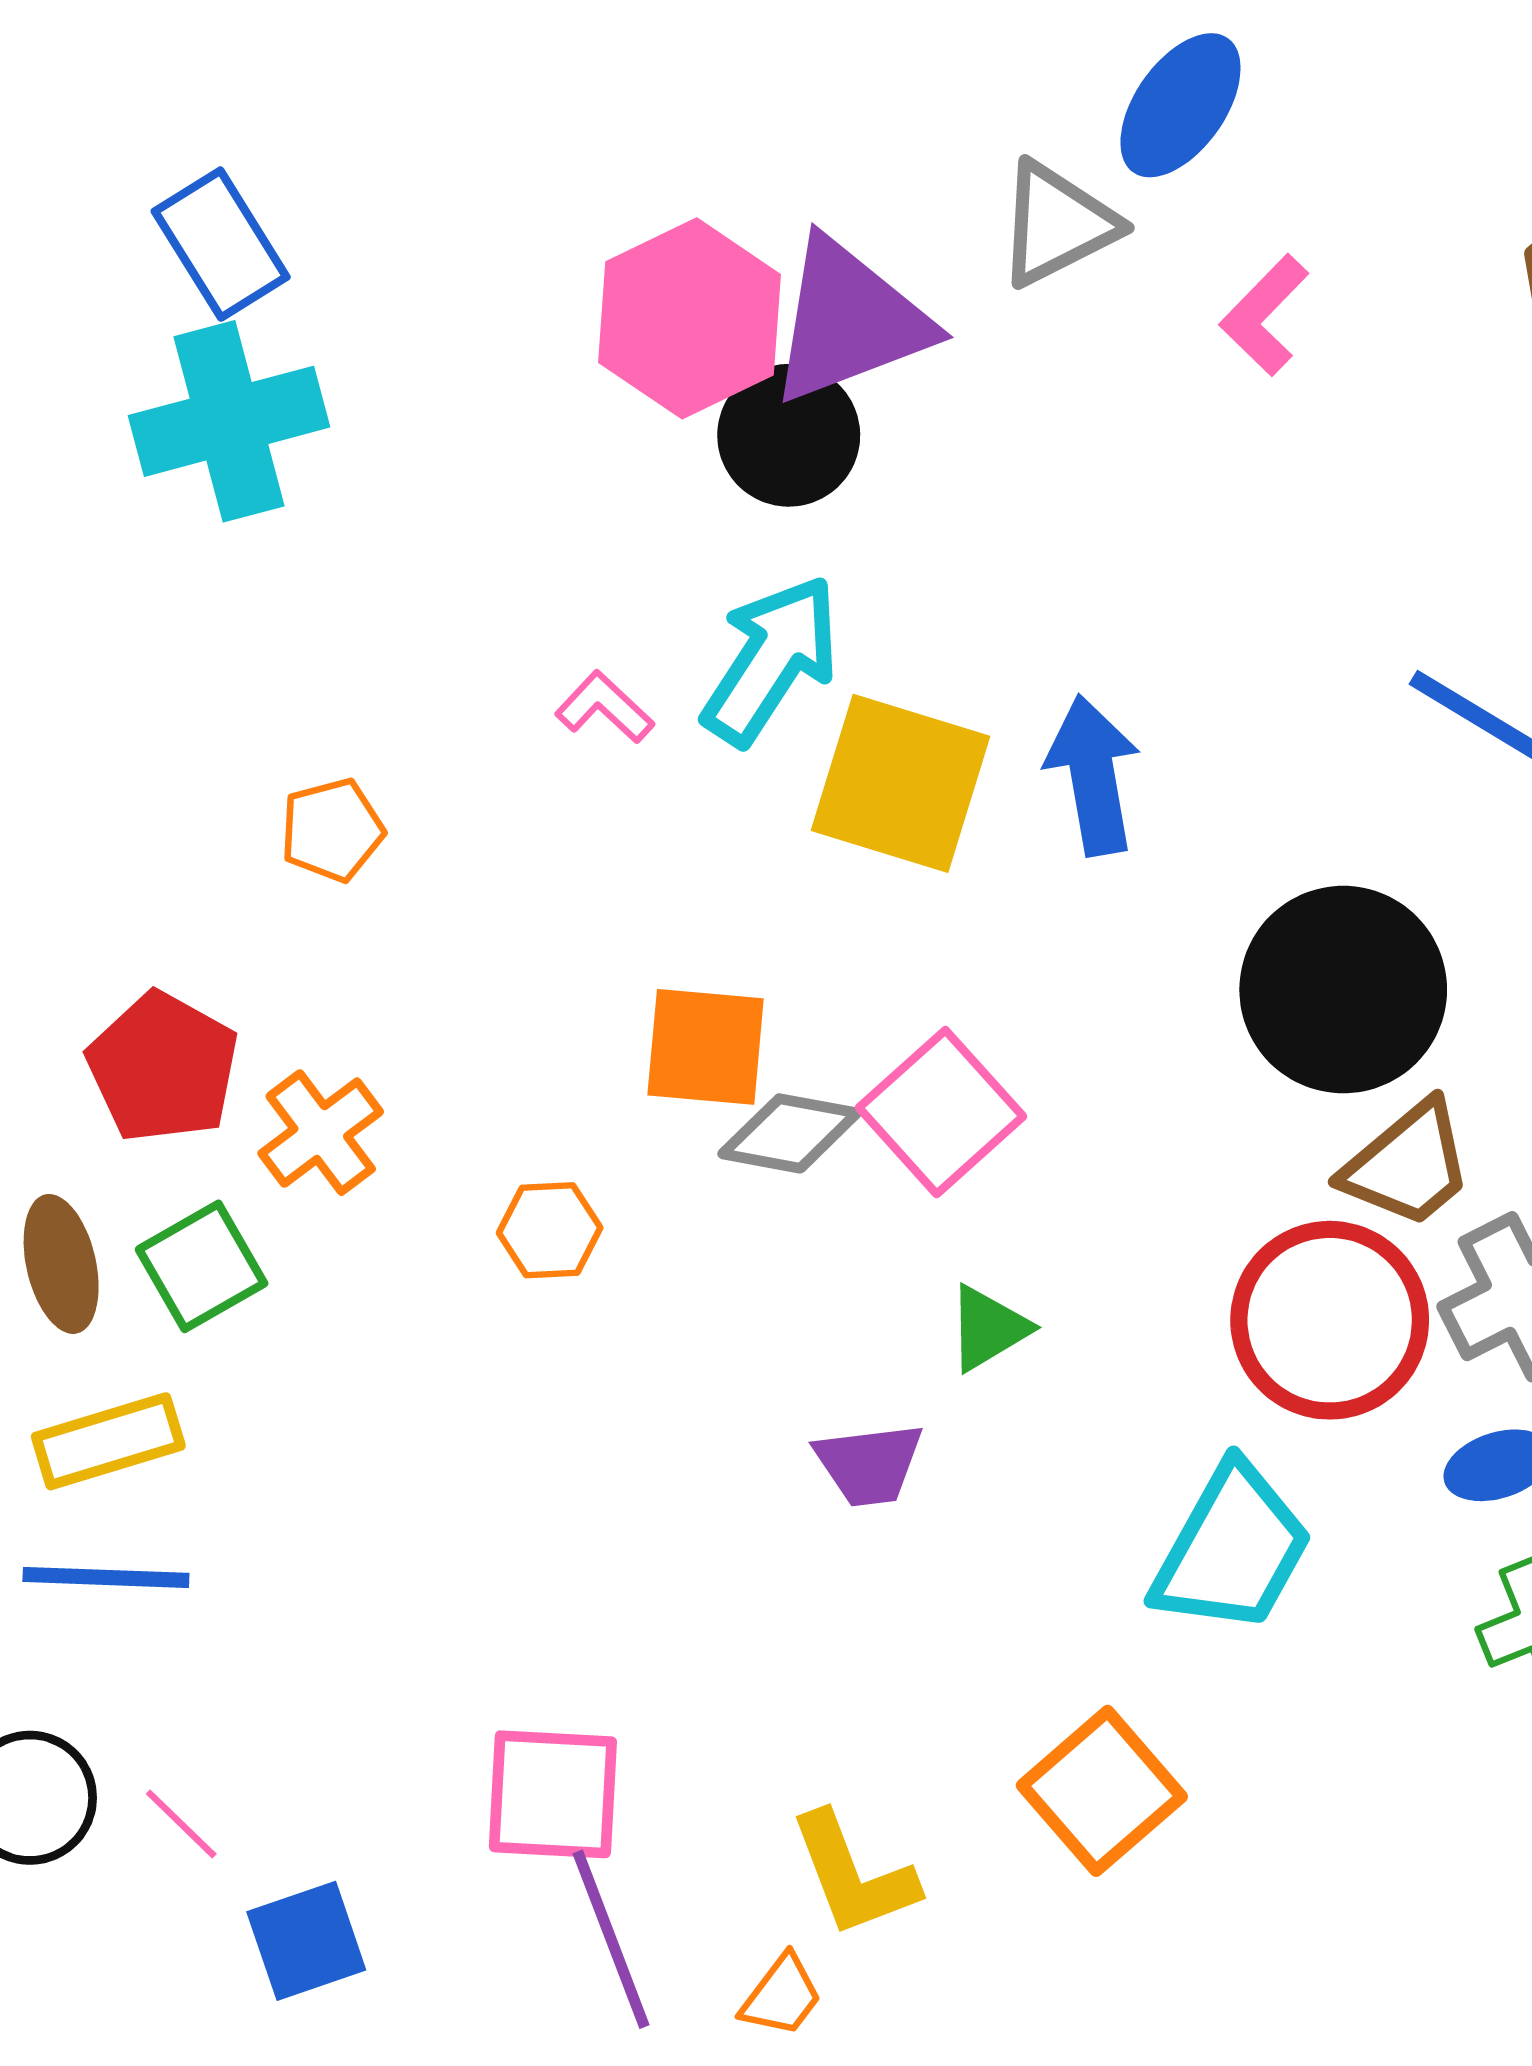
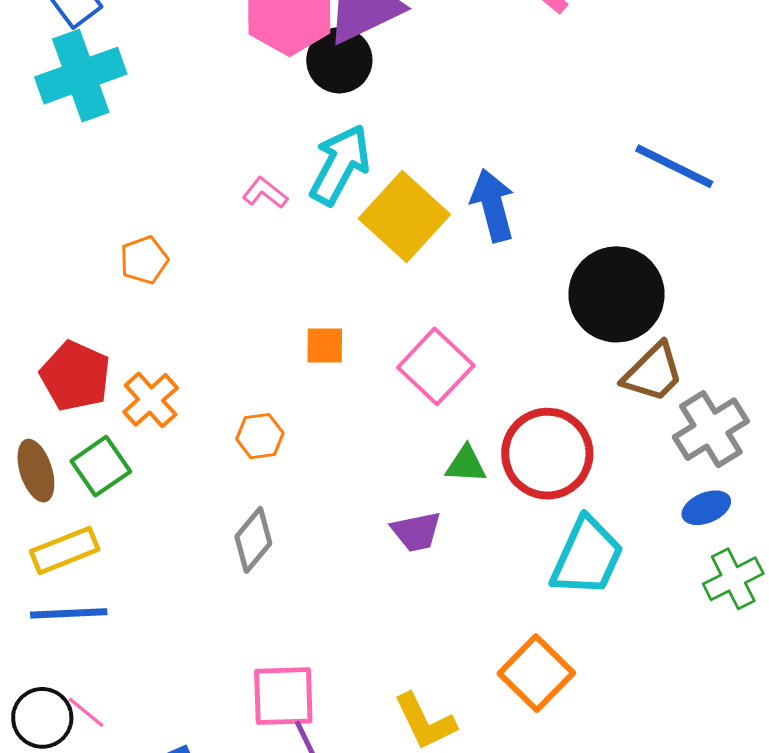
yellow square: (901, 783) -> (404, 217), turned 30
orange square: (706, 1047) -> (325, 345), size x0.7
gray diamond: (790, 1133) -> (253, 540), moved, turned -56
red circle: (1330, 1320) -> (547, 454), moved
green triangle: (988, 1328) -> (466, 464), turned 39
pink line: (181, 1824) -> (86, 712), moved

